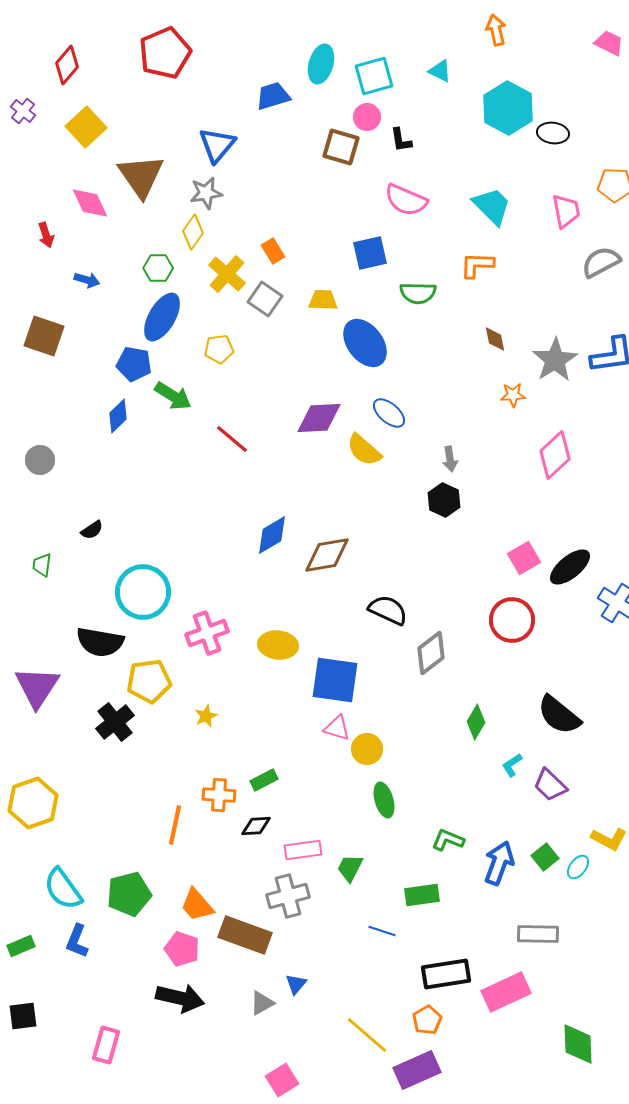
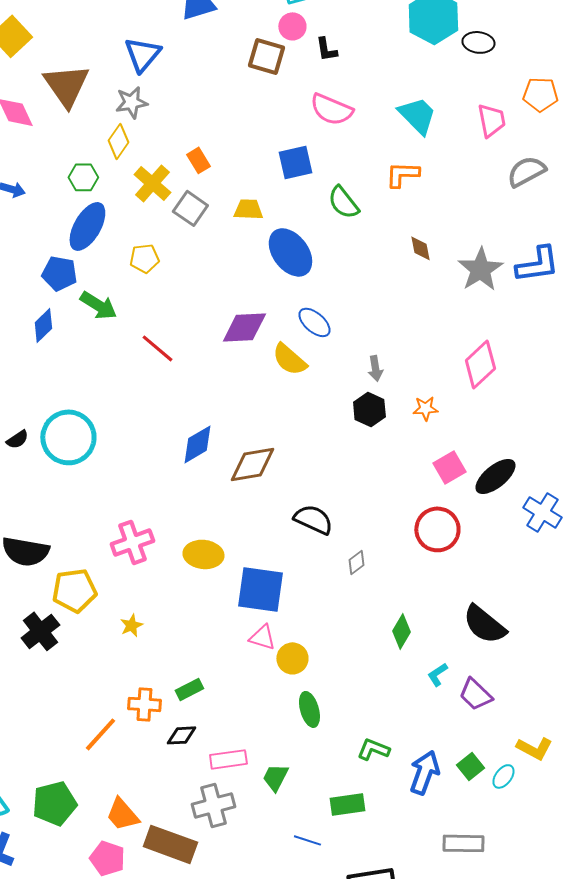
green semicircle: (418, 293) -> (343, 202), turned 51
orange star: (513, 395) -> (425, 408), moved
cyan circle: (143, 592) -> (68, 437), moved
gray diamond: (431, 653) -> (356, 562), size x0.6
orange line: (175, 825) -> (100, 734), turned 30

